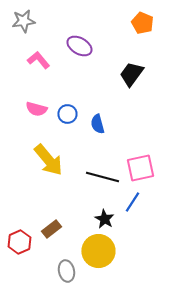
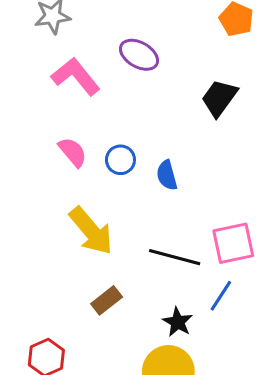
pink L-shape: (38, 60) -> (76, 76), size x1.4
pink semicircle: (36, 109) -> (73, 152), turned -145
brown rectangle: (51, 229) -> (107, 300), moved

